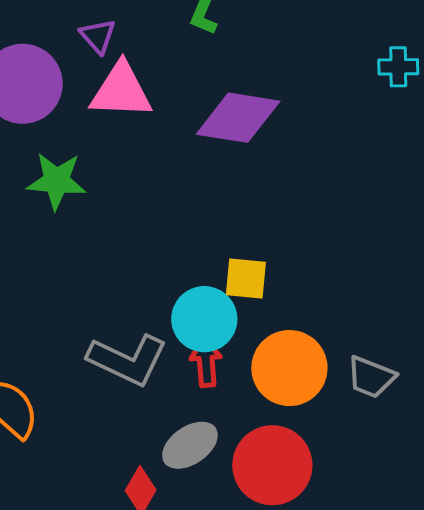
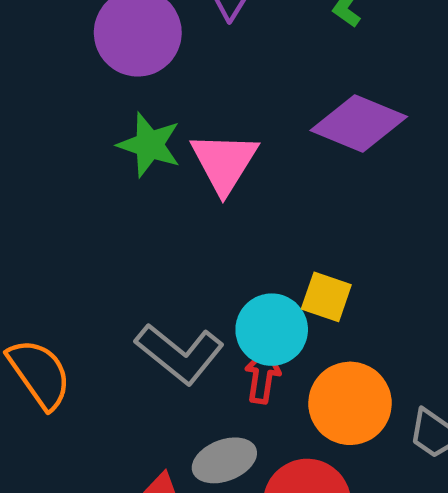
pink triangle: (121, 91) -> (224, 162), moved, turned 46

